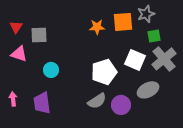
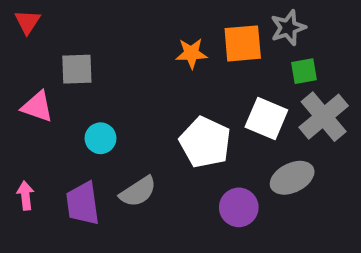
red triangle: (16, 27) -> (27, 22), moved
white pentagon: (104, 72) -> (205, 142), turned -30
gray semicircle: (97, 101) -> (138, 192), moved

